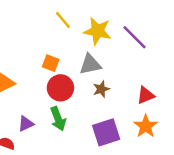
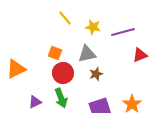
yellow star: (98, 31) -> (93, 27), size x0.7
purple line: (135, 37) -> (123, 32), turned -60
red triangle: (146, 95) -> (140, 55), moved

